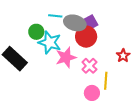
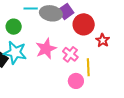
red circle: (86, 37) -> (84, 24), moved
cyan star: (50, 43) -> (15, 53), moved

